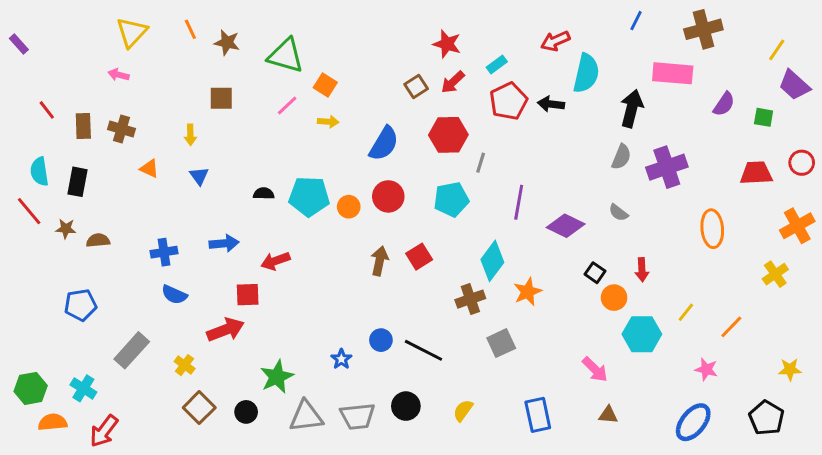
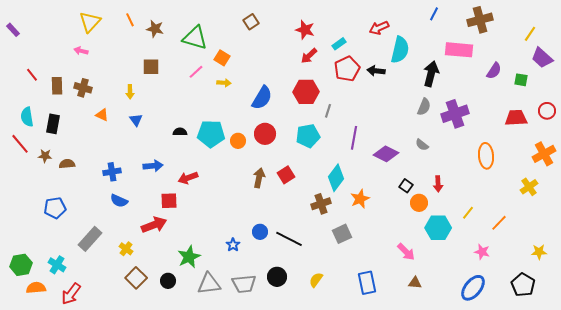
brown square: (416, 86) -> (251, 22), moved

